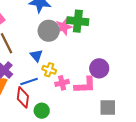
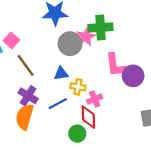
blue triangle: (36, 56) -> (61, 74), turned -48
pink L-shape: (85, 85) -> (115, 65), moved, turned 95
red diamond: (23, 97) -> (88, 117), moved

